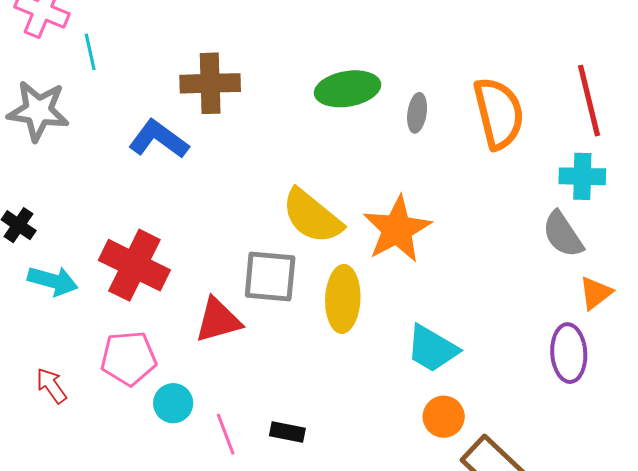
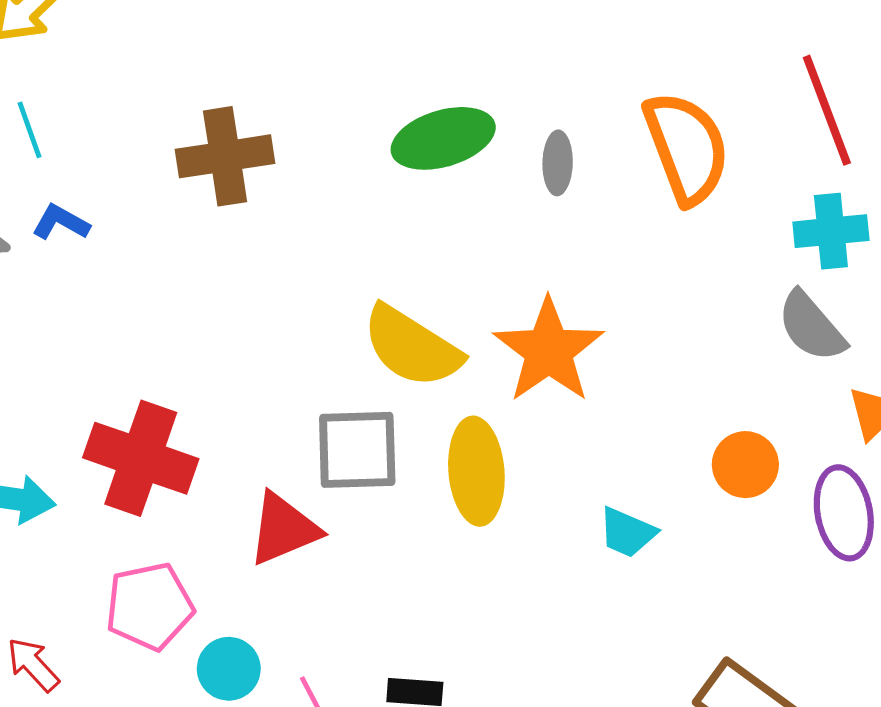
blue L-shape: (159, 139) -> (61, 222), moved, size x0.6
cyan trapezoid: (432, 349) -> (627, 532), size x0.7
orange circle: (444, 417) -> (745, 465), moved

